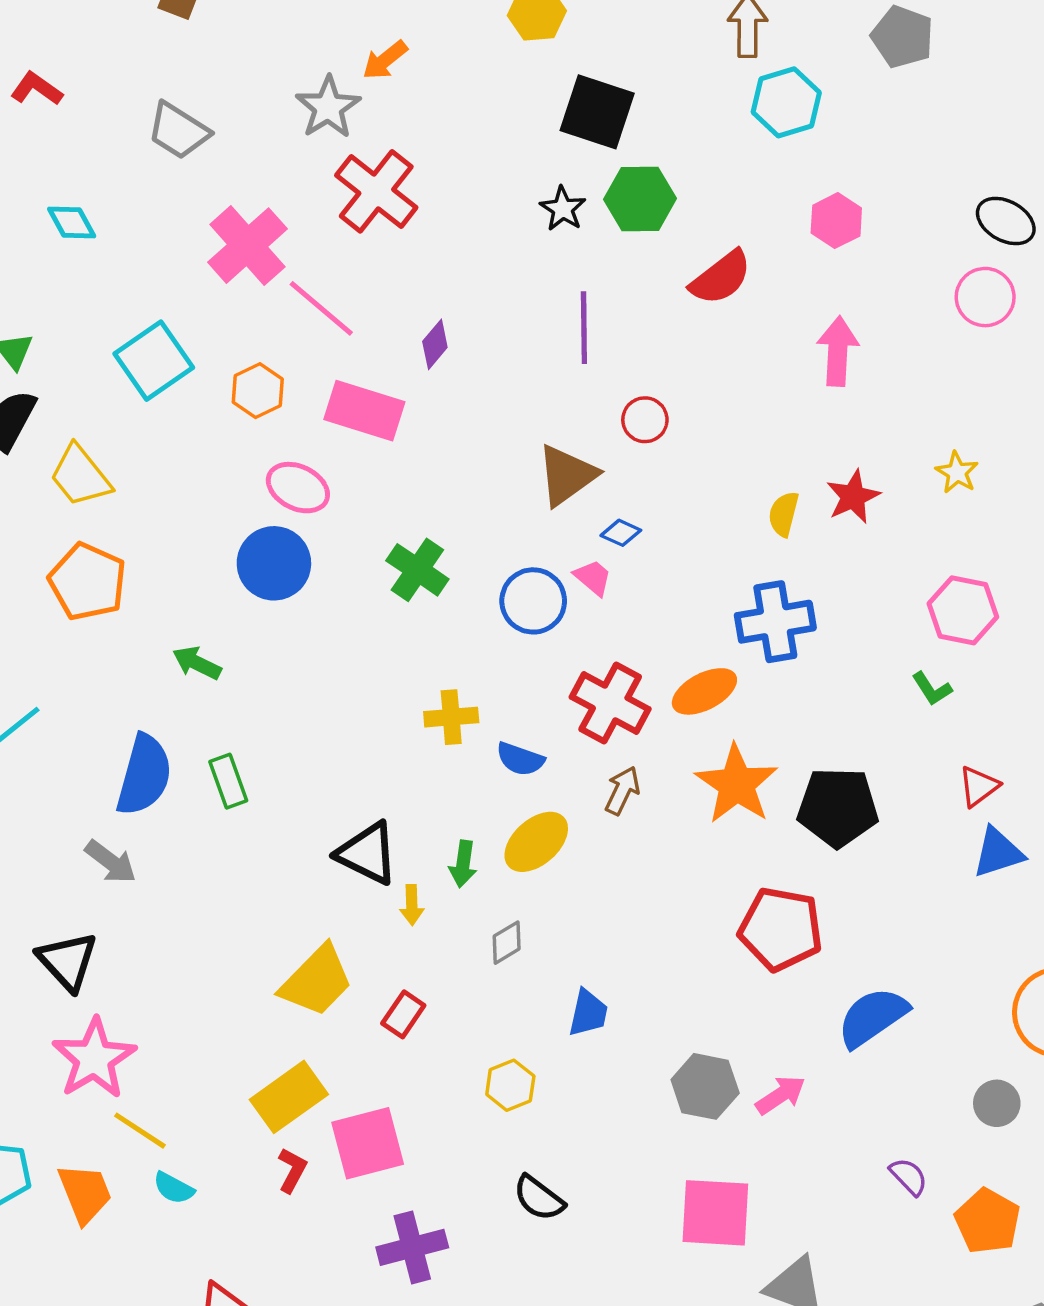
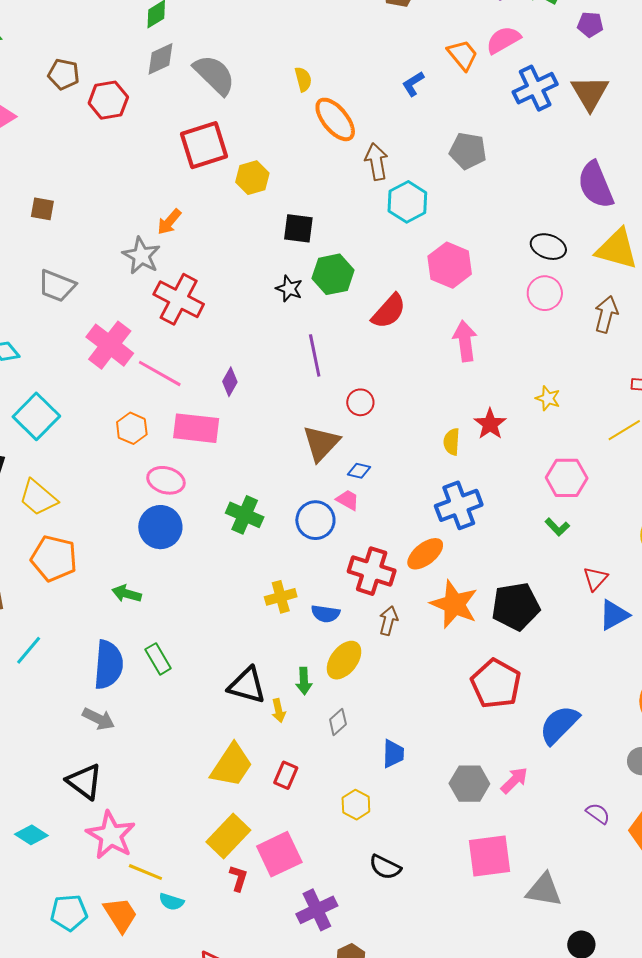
black square: (597, 112) -> (298, 228), size x0.7
pink hexagon: (836, 221) -> (450, 265), size x1.4
cyan square: (154, 361) -> (36, 416), moved
red pentagon: (781, 929) -> (496, 684), turned 30

